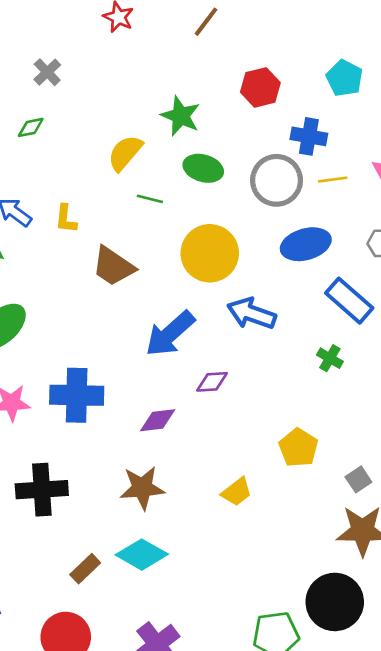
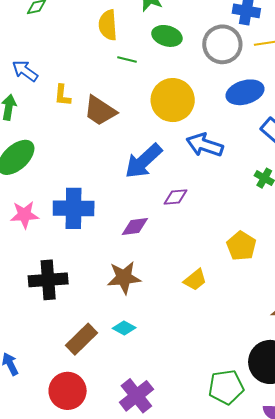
yellow semicircle: (125, 153) -> (108, 25), turned -44
yellow L-shape: (66, 219) -> (62, 95), moved
cyan diamond: (142, 555) -> (124, 328), size x0.6
brown rectangle: (85, 569) -> (82, 339), size x1.4

